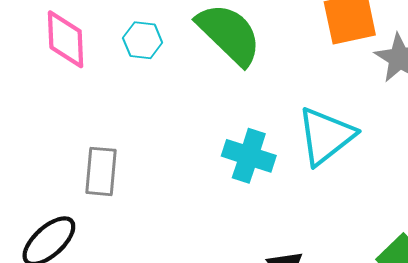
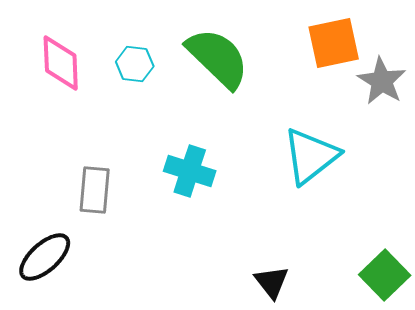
cyan cross: (249, 156) -> (190, 171), moved

